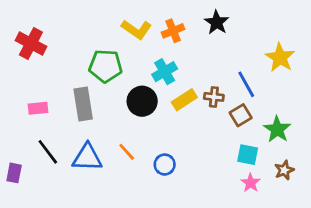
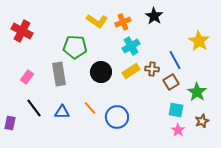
cyan cross: (165, 72) -> (131, 46), moved
pink rectangle: (38, 108) -> (27, 77), turned -48
blue triangle: (87, 157) -> (62, 112), size x0.7
blue circle: (165, 165) -> (117, 117), size x1.5

